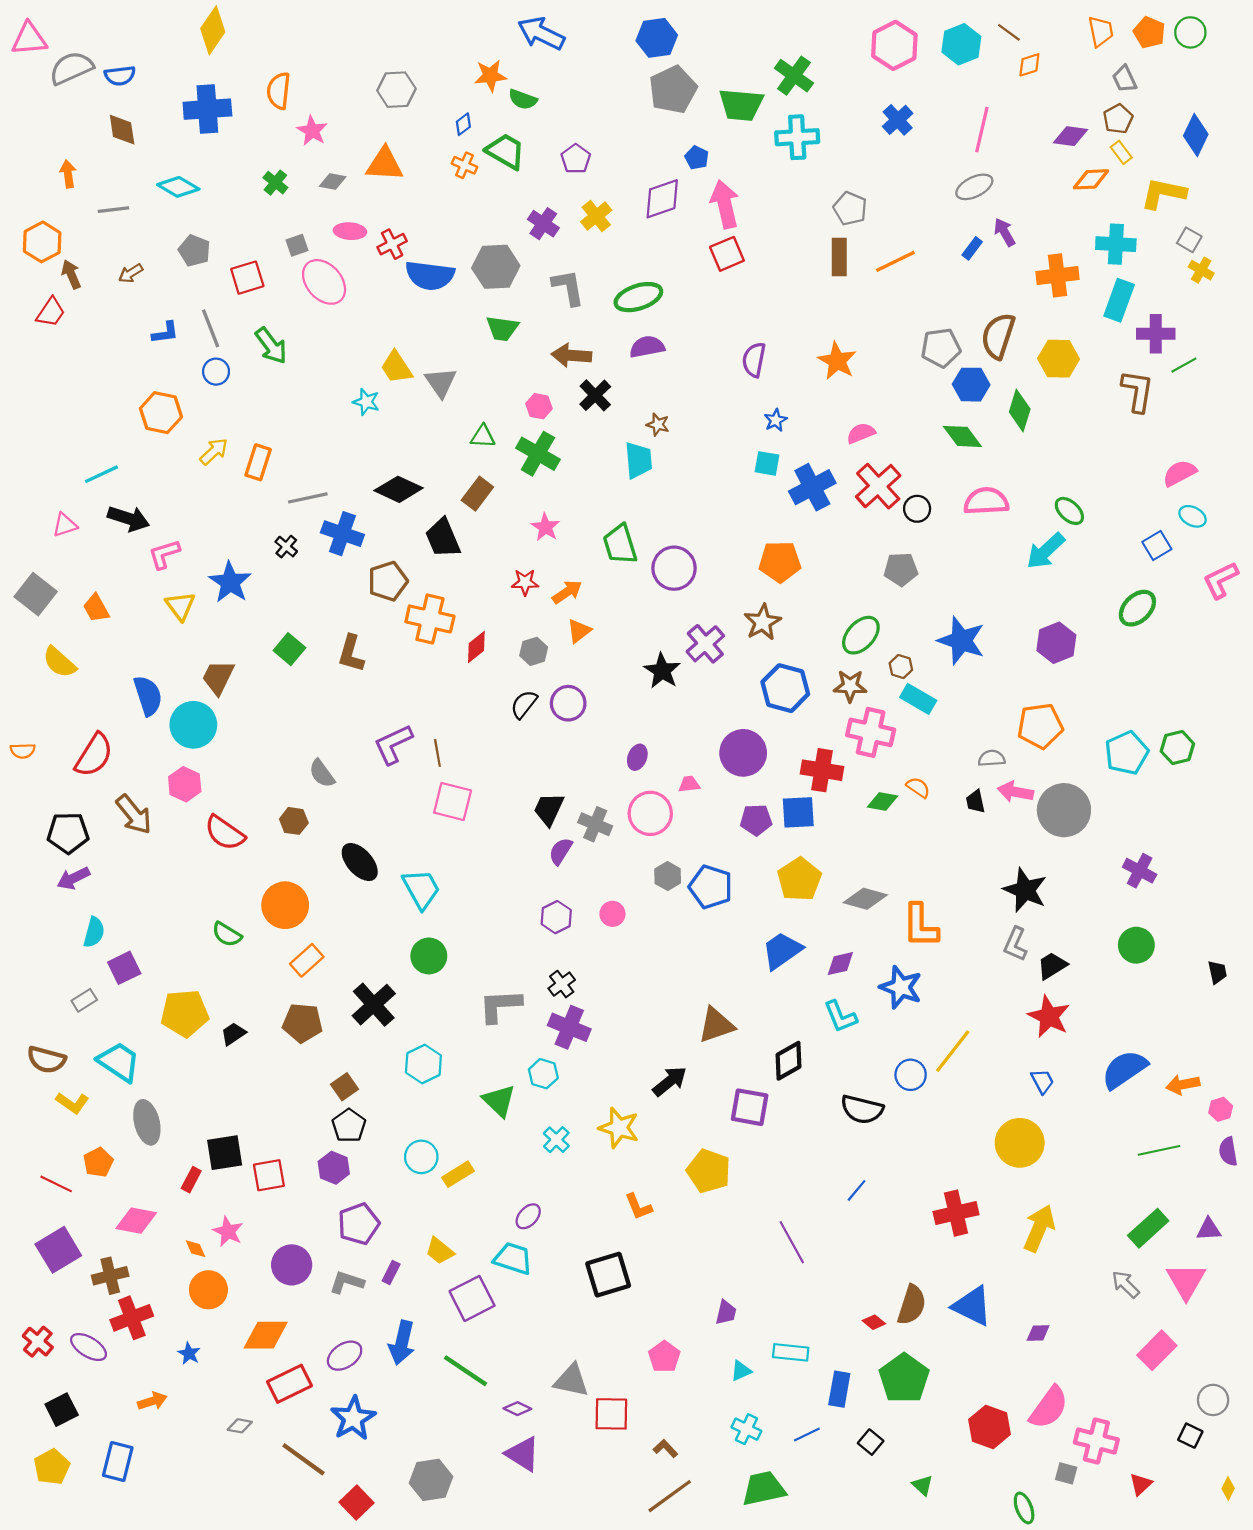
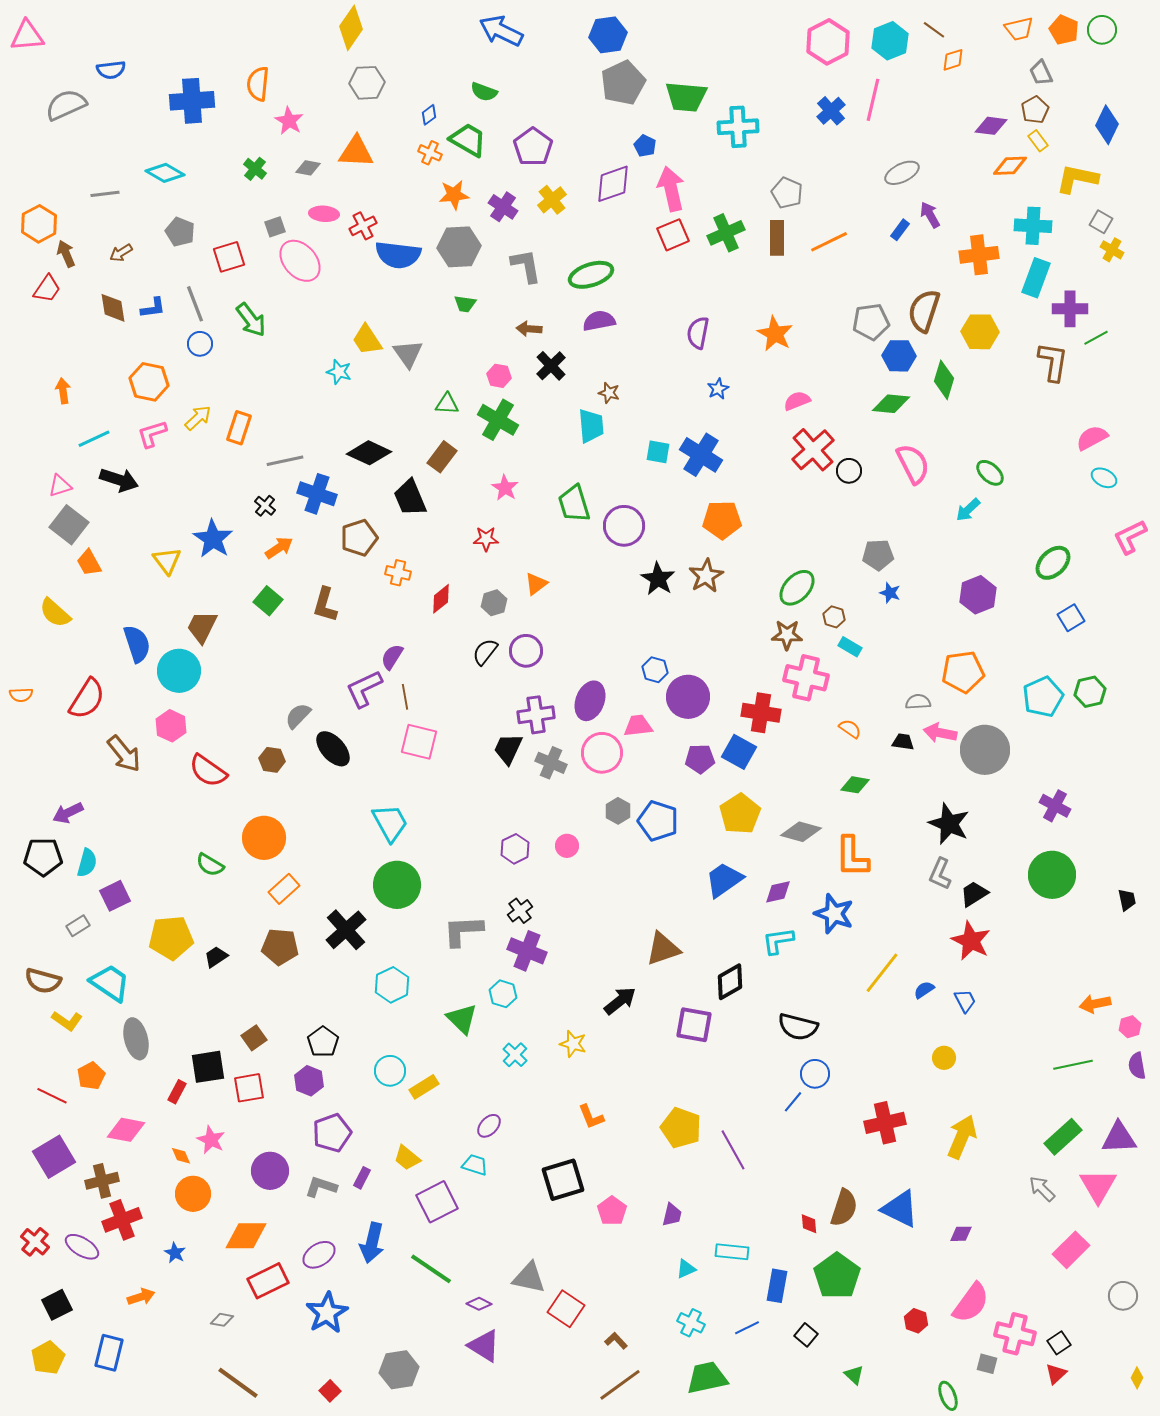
yellow diamond: (213, 30) -> (351, 28), moved
orange trapezoid: (1101, 31) -> (1019, 29), turned 88
gray semicircle: (71, 68) -> (66, 105), moved
orange star: (490, 76) -> (454, 195), moved
green cross: (794, 76) -> (726, 233), moved, turned 30
brown diamond: (122, 130) -> (113, 308), moved
pink line: (982, 130) -> (873, 100), moved
purple pentagon: (576, 159) -> (533, 147), size x1.4
orange arrow: (68, 174) -> (63, 391), moved
green trapezoid: (502, 328) -> (465, 304), size x0.7
brown arrow: (571, 355) -> (529, 329), size x0.7
green diamond: (962, 436) -> (891, 404), turned -48
cyan square: (767, 463) -> (658, 452), moved
blue cross: (812, 487) -> (701, 455), moved, turned -30
pink semicircle: (986, 501) -> (913, 464), turned 66
blue square: (1157, 546) -> (1071, 618), moved
cyan arrow: (1046, 551) -> (968, 510), size x0.7
pink L-shape: (164, 554) -> (152, 434), moved
gray pentagon: (901, 569) -> (878, 555), moved
orange arrow: (567, 592) -> (279, 548), moved
gray square: (36, 594) -> (69, 525), moved
orange cross: (430, 619) -> (398, 573), size x0.6
blue star: (961, 641) -> (890, 593), size x0.5
purple cross: (705, 644) -> (536, 715), moved, turned 33
black star: (662, 671) -> (658, 579), moved
blue hexagon: (785, 688) -> (655, 670), moved, size x0.6
cyan rectangle: (918, 699) -> (850, 647), size x0.7
purple ellipse: (637, 757) -> (590, 701), size x1.6
gray semicircle: (322, 773) -> (298, 716), turned 80
pink trapezoid: (689, 784) -> (638, 726), size x1.4
green diamond: (883, 802) -> (855, 785), moved
black trapezoid: (975, 802) -> (903, 742), turned 110
blue square: (798, 812) -> (739, 752), turned 32
black pentagon: (68, 833) -> (43, 857), moved
purple semicircle: (561, 851) -> (392, 657), moved
black ellipse: (360, 862) -> (333, 749), moved
green circle: (1136, 945) -> (1052, 875), size x1.4
green circle: (429, 956) -> (397, 885), size x1.4
cyan L-shape: (840, 1016) -> (778, 941), turned 104
blue semicircle: (1124, 1069) -> (924, 990), moved, size x0.5
blue circle: (911, 1075) -> (815, 1074), moved
brown square: (345, 1087) -> (254, 1038), moved
yellow star: (619, 1128) -> (573, 1044), size x0.7
yellow circle: (1020, 1143) -> (944, 1058), size x0.5
yellow pentagon: (709, 1171) -> (681, 1128), moved
purple triangle: (1209, 1229) -> (1119, 1138), size x1.5
cyan trapezoid: (513, 1258) -> (475, 1165), size x0.7
red diamond: (874, 1322) -> (809, 1224), turned 45
pink pentagon: (664, 1357) -> (612, 1211), moved
red square: (611, 1414) -> (566, 1309), turned 33
red hexagon: (989, 1427) -> (916, 1321), size x0.6
black square: (1190, 1436) -> (1059, 1343), moved, turned 30
brown line: (304, 1459) -> (238, 1383), moved
red square: (356, 1503) -> (330, 1391), size x0.7

